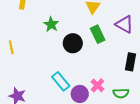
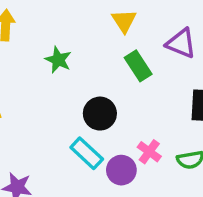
black circle: (73, 43) -> (100, 114), moved

